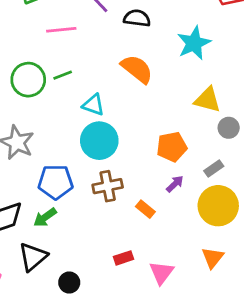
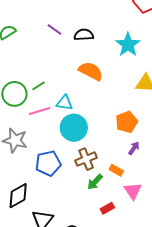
pink line: (61, 30) -> (40, 111), moved
green arrow: (45, 217) -> (95, 182), moved
pink triangle: (161, 273) -> (133, 191), moved

